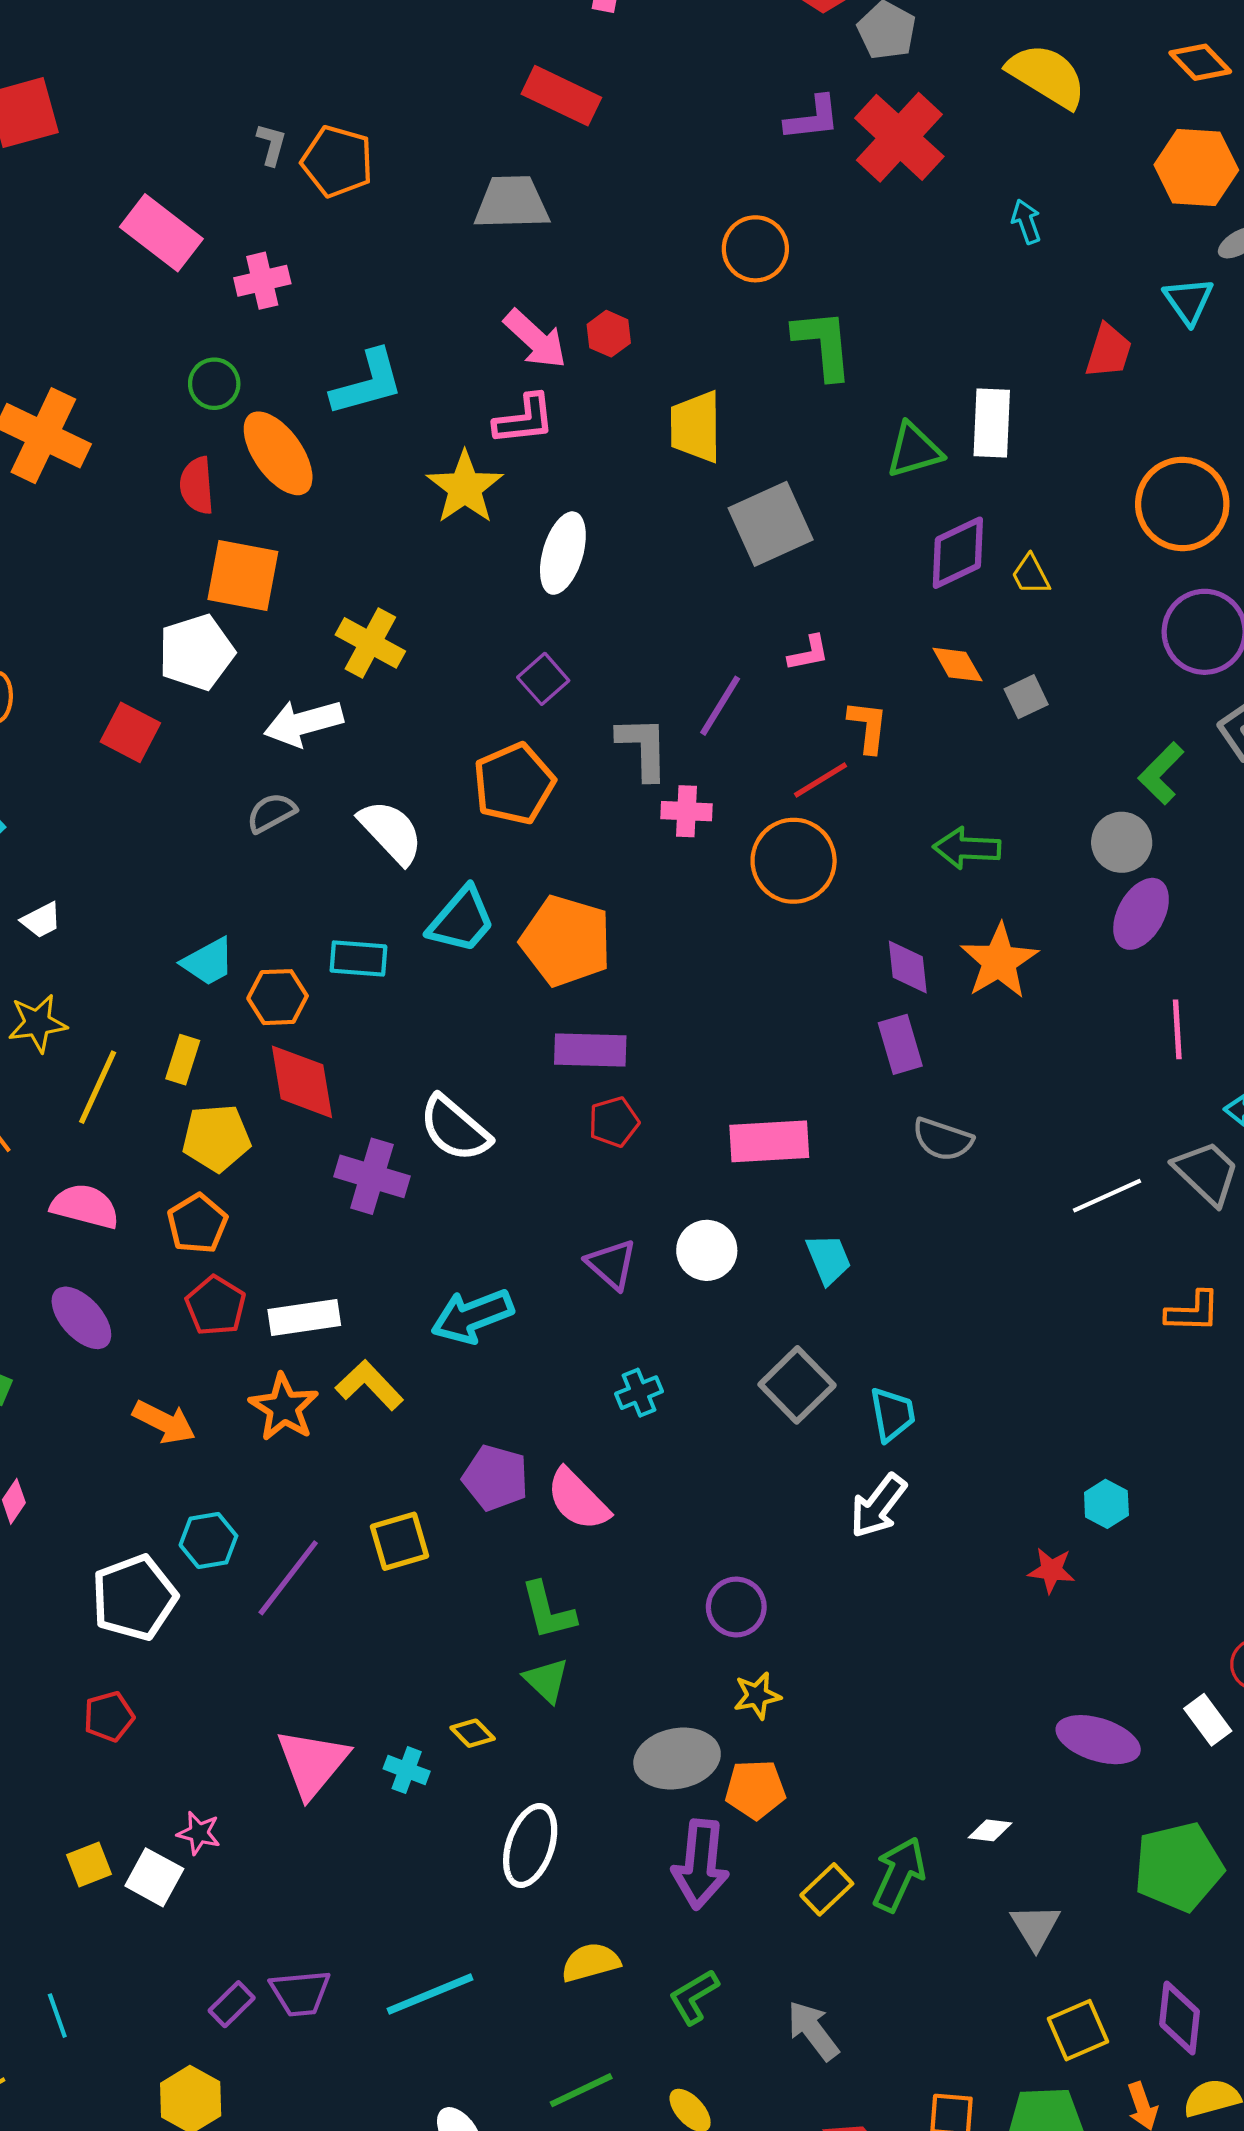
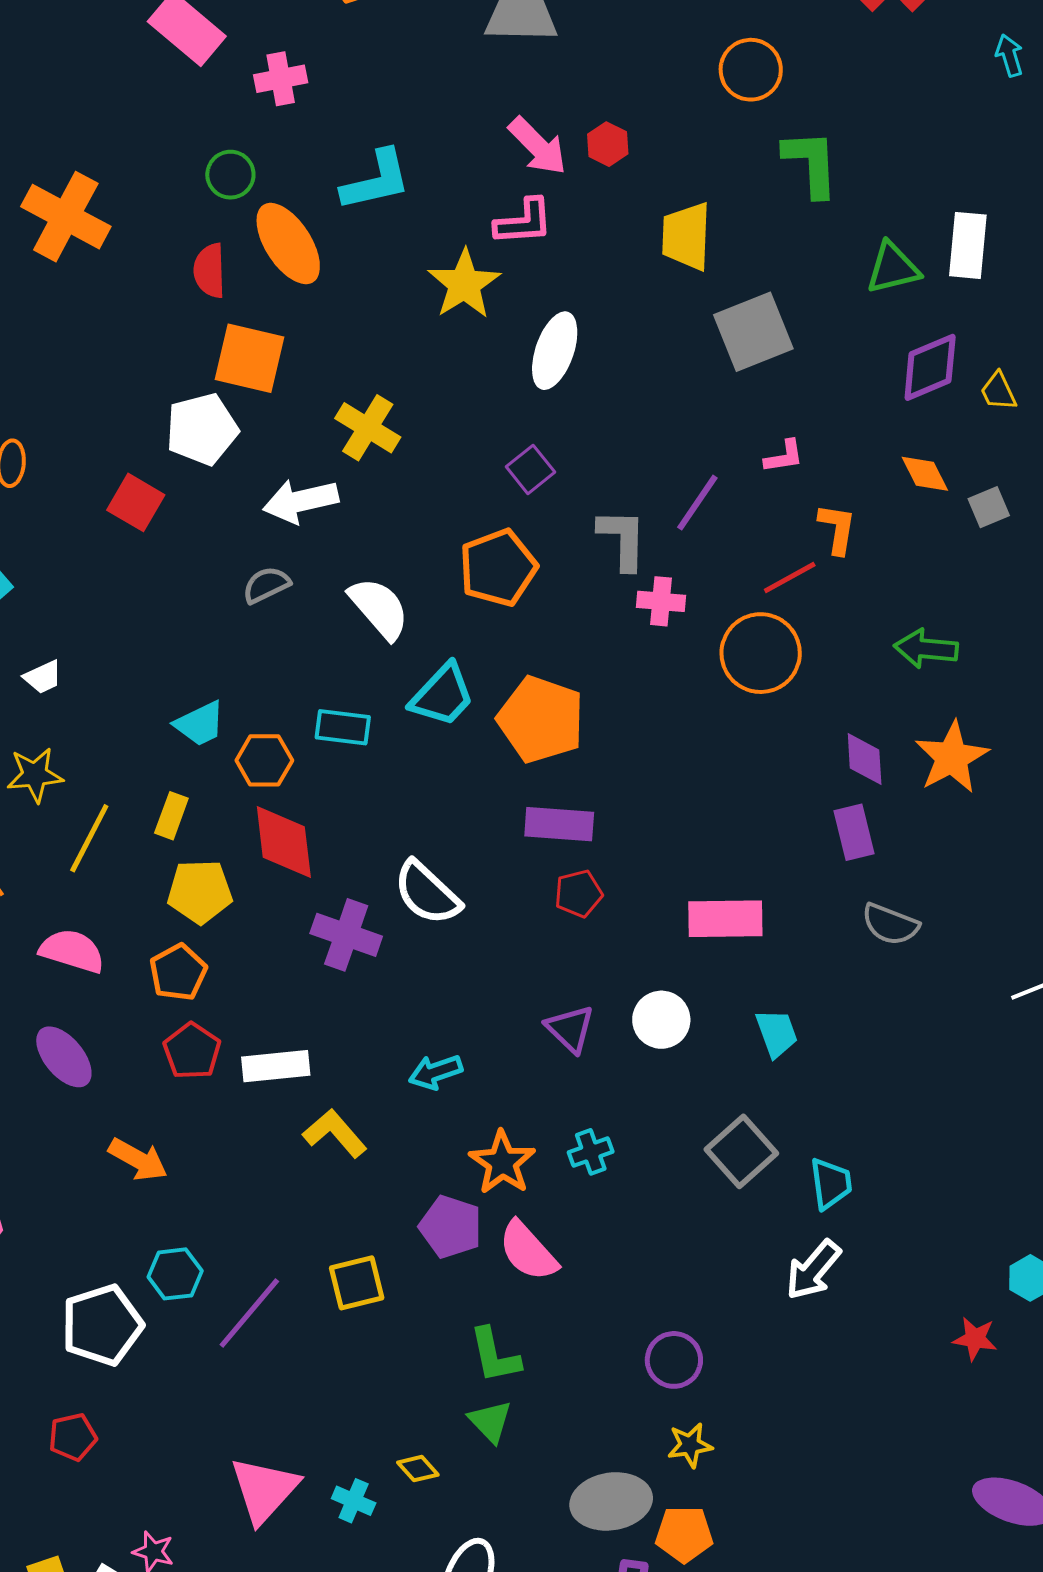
cyan arrow: (472, 1316) -> (436, 1072), size x0.7
orange star: (284, 1407) -> (502, 1162), moved

